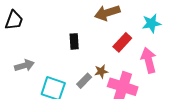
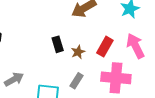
red rectangle: (122, 42) -> (105, 47), moved
brown star: (101, 71) -> (78, 52), moved

